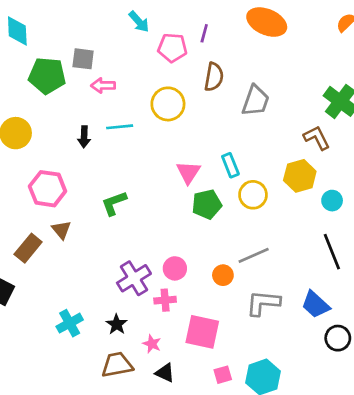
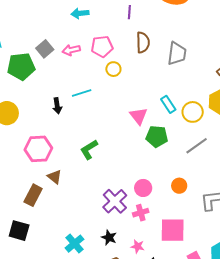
cyan arrow: (139, 22) -> (80, 13), turned 138
pink pentagon: (172, 48) -> (102, 46), moved
gray square: (83, 59) -> (45, 49), turned -36
pink arrow: (103, 86) -> (71, 50), moved
yellow circle: (168, 104) -> (113, 69), size x0.6
yellow circle: (253, 195) -> (193, 112), moved
green pentagon: (207, 204) -> (157, 136), turned 30
gray line: (254, 255) -> (197, 146), moved

